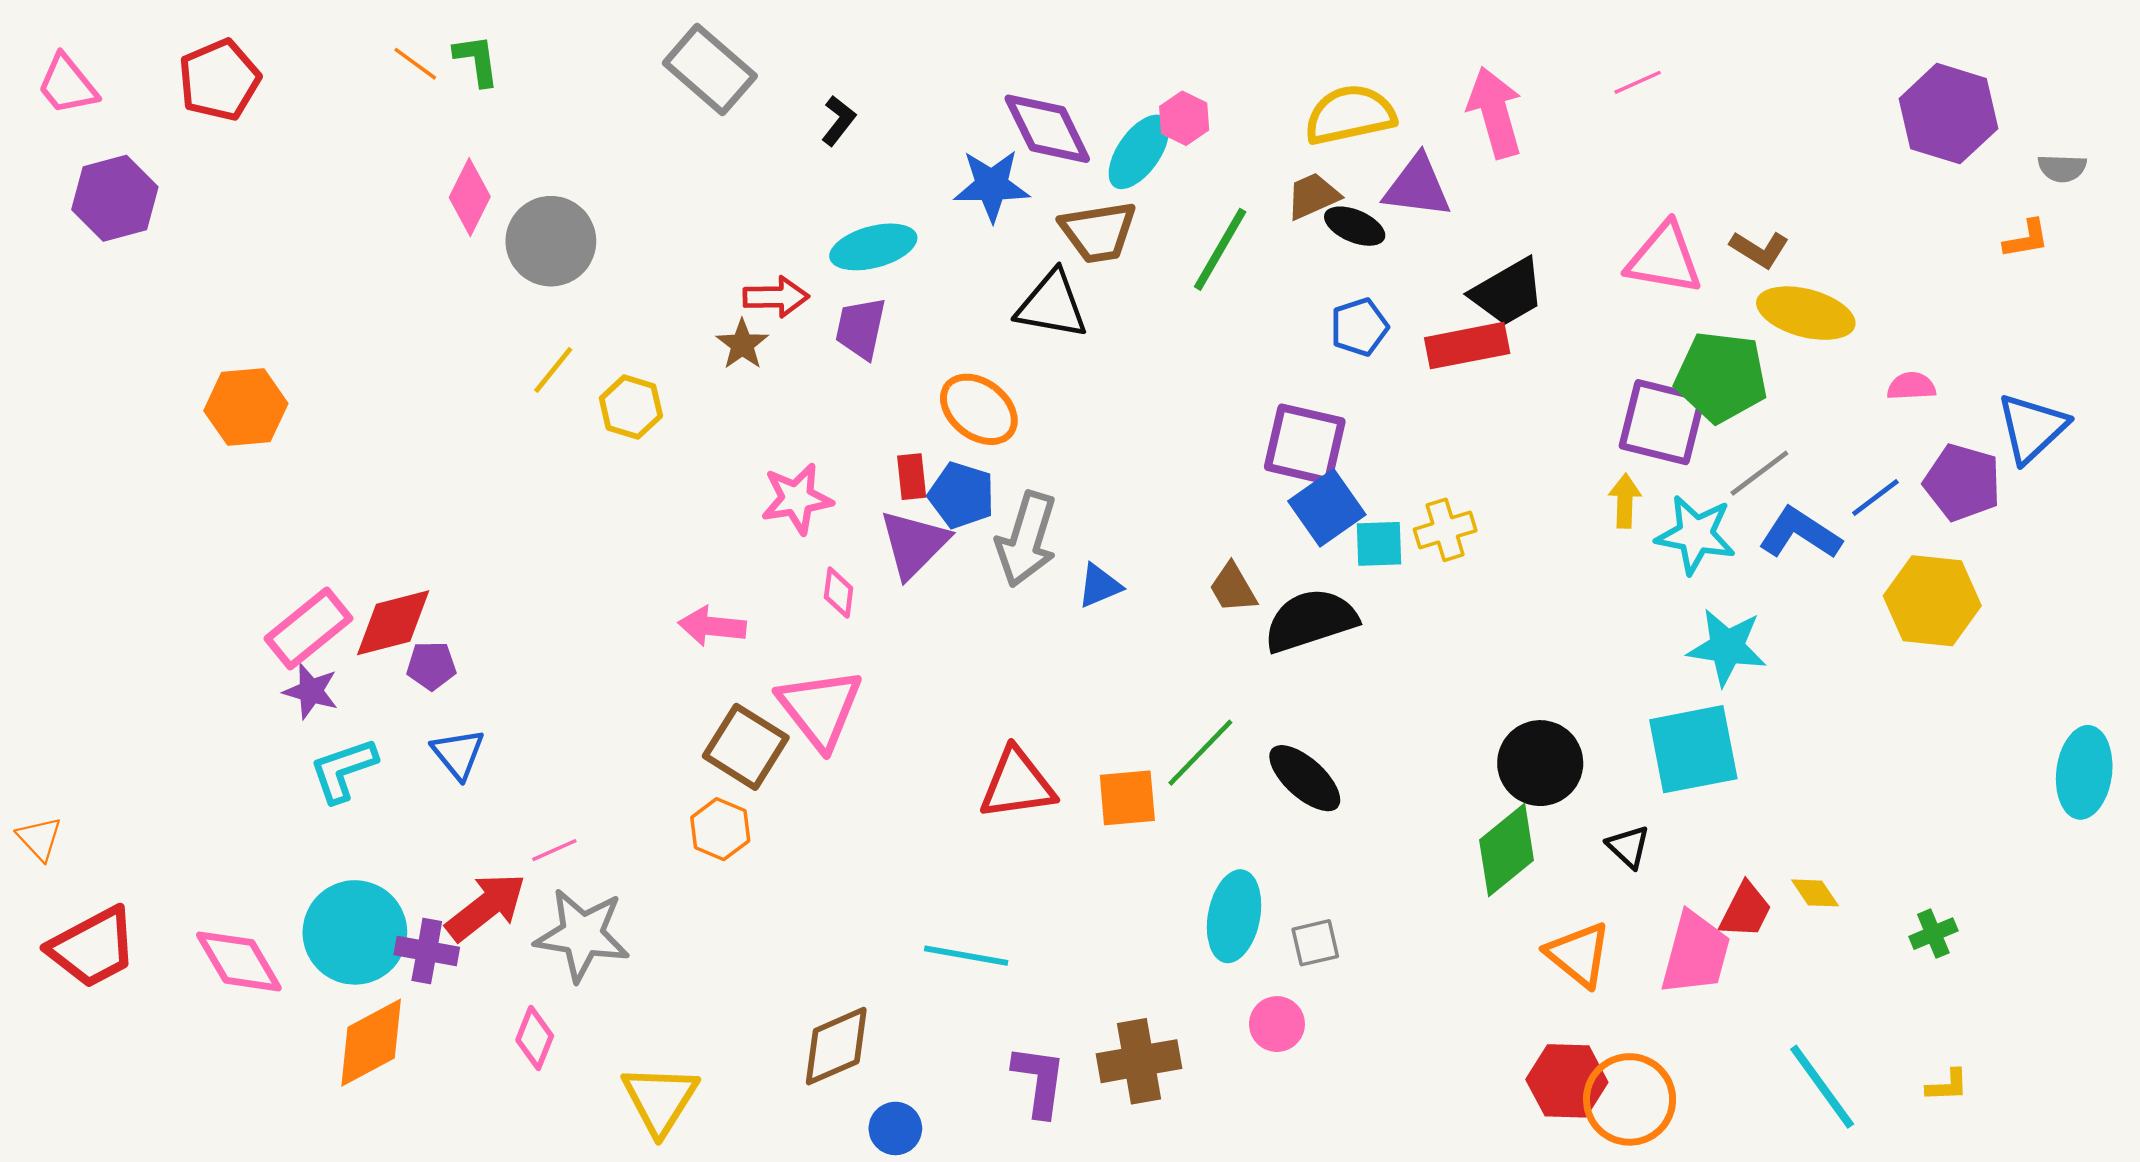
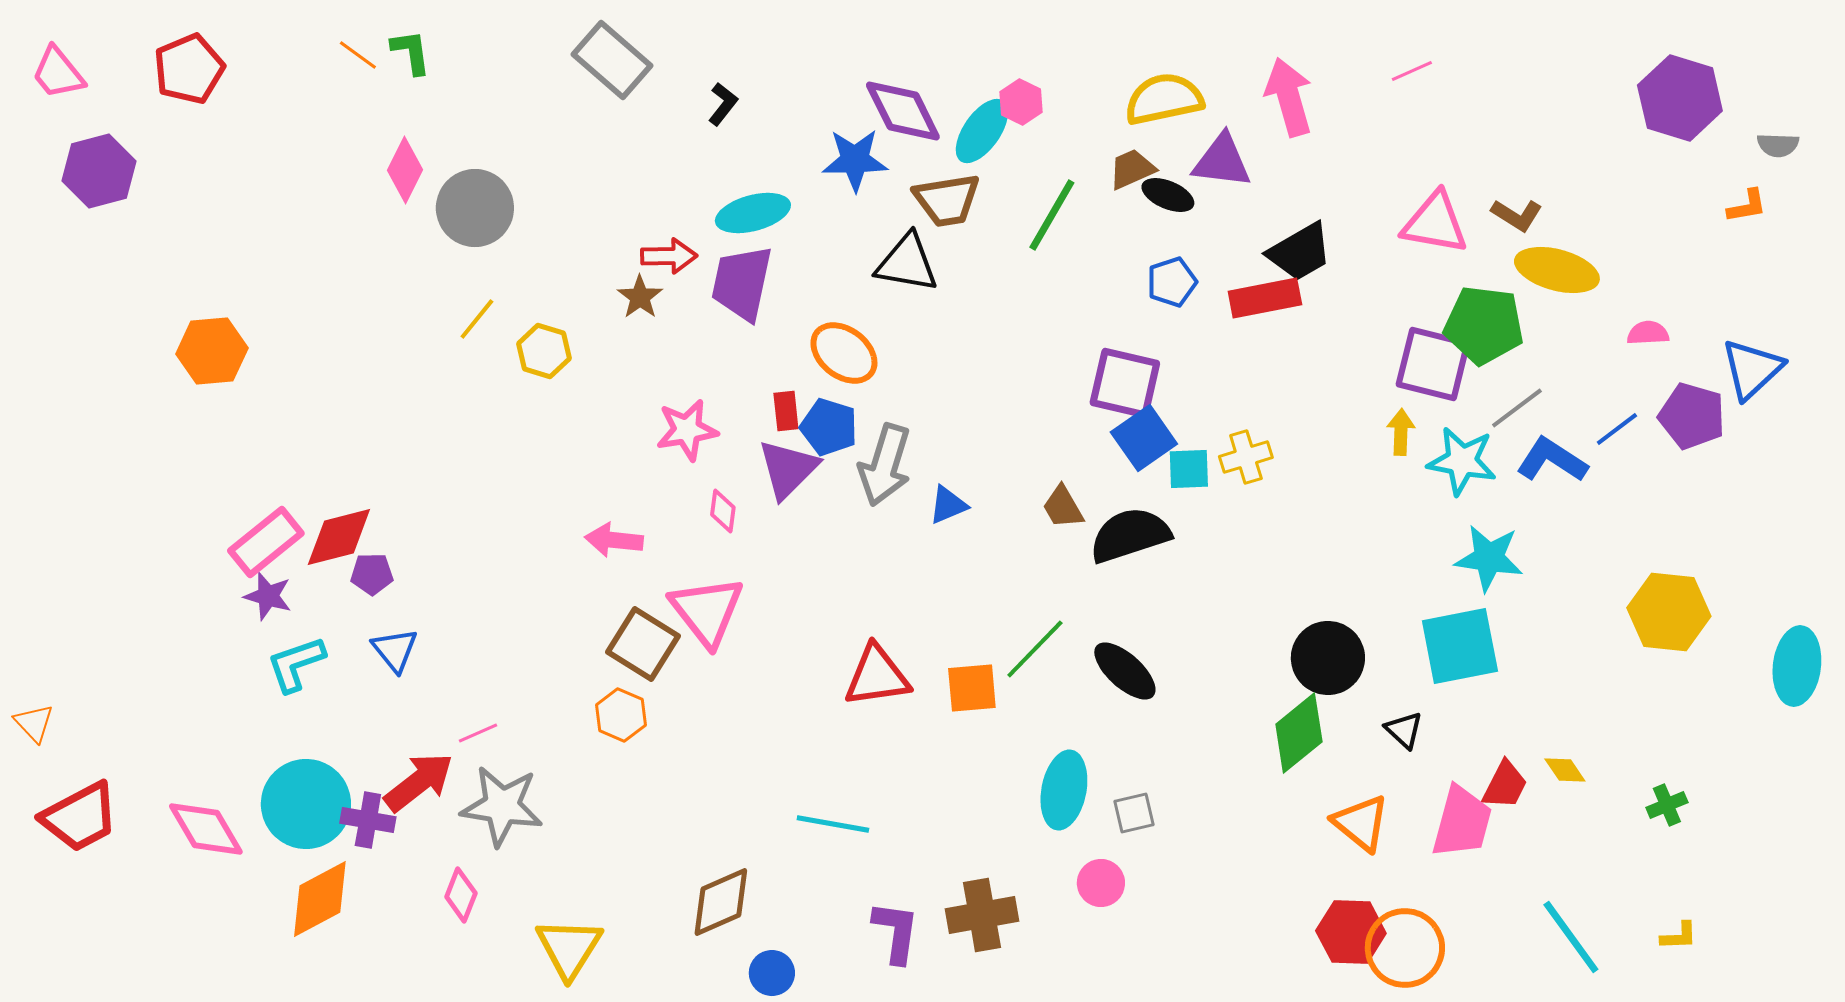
purple trapezoid: (861, 328) -> (742, 283), size x1.4
yellow hexagon: (1932, 601) -> (1669, 612), moved

